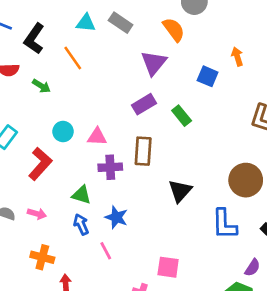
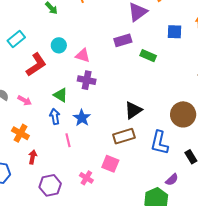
blue square: (208, 76) -> (174, 32), turned -35
green rectangle: (182, 116) -> (148, 56), turned -42
brown rectangle: (143, 151) -> (124, 136), moved, turned 55

